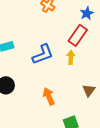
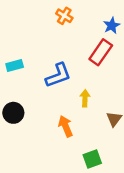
yellow arrow: (71, 57) -> (85, 98), moved

